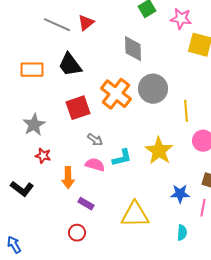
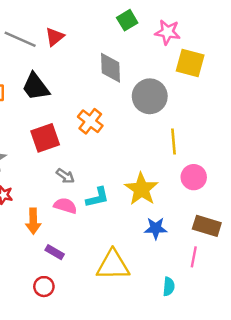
gray circle: (153, 89) -> (150, 96), moved
orange cross: (116, 94) -> (90, 121), size x0.7
blue star: (180, 194) -> (156, 228), moved

